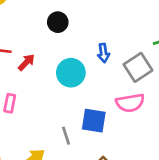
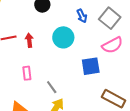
red arrow: (26, 62) -> (29, 40), turned -32
gray line: (66, 136) -> (52, 87), moved

